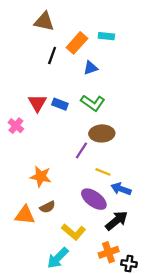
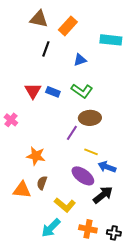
cyan rectangle: (106, 36) -> (111, 40), moved, size x1.5
orange rectangle: (77, 43) -> (68, 26), moved
pink cross: (16, 126) -> (11, 120), moved
brown semicircle: (48, 207) -> (42, 183), turned 136
orange cross: (109, 252) -> (88, 229), moved, turned 30

